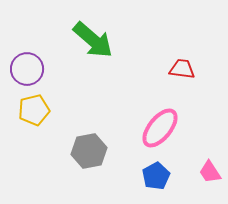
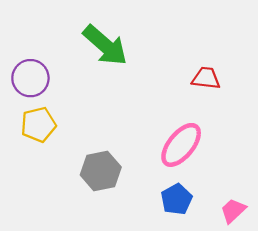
pink trapezoid: (210, 172) -> (233, 211), moved, turned 80

